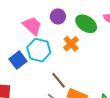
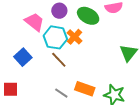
cyan hexagon: (39, 50) -> (55, 37), moved
brown line: (59, 80) -> (59, 60), moved

